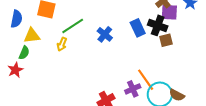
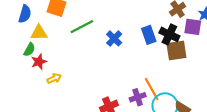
purple square: (169, 12) -> (193, 27), moved
brown square: (166, 40) -> (176, 51), size x1.5
yellow arrow: (62, 44) -> (54, 78), moved, turned -144
red star: (15, 70) -> (39, 62), moved

